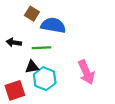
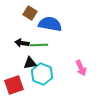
black arrow: (14, 42) -> (22, 43), moved
pink arrow: (86, 72) -> (81, 68), size x0.7

